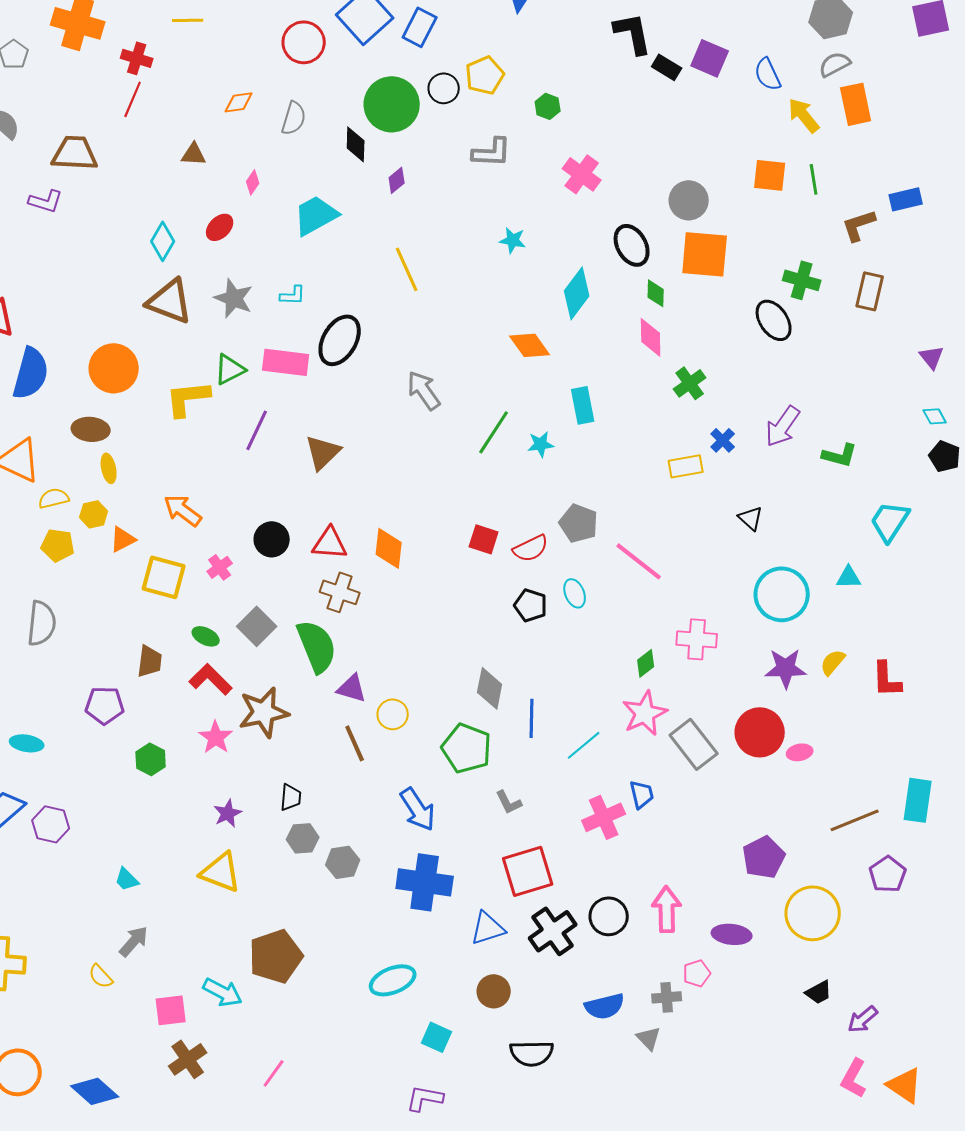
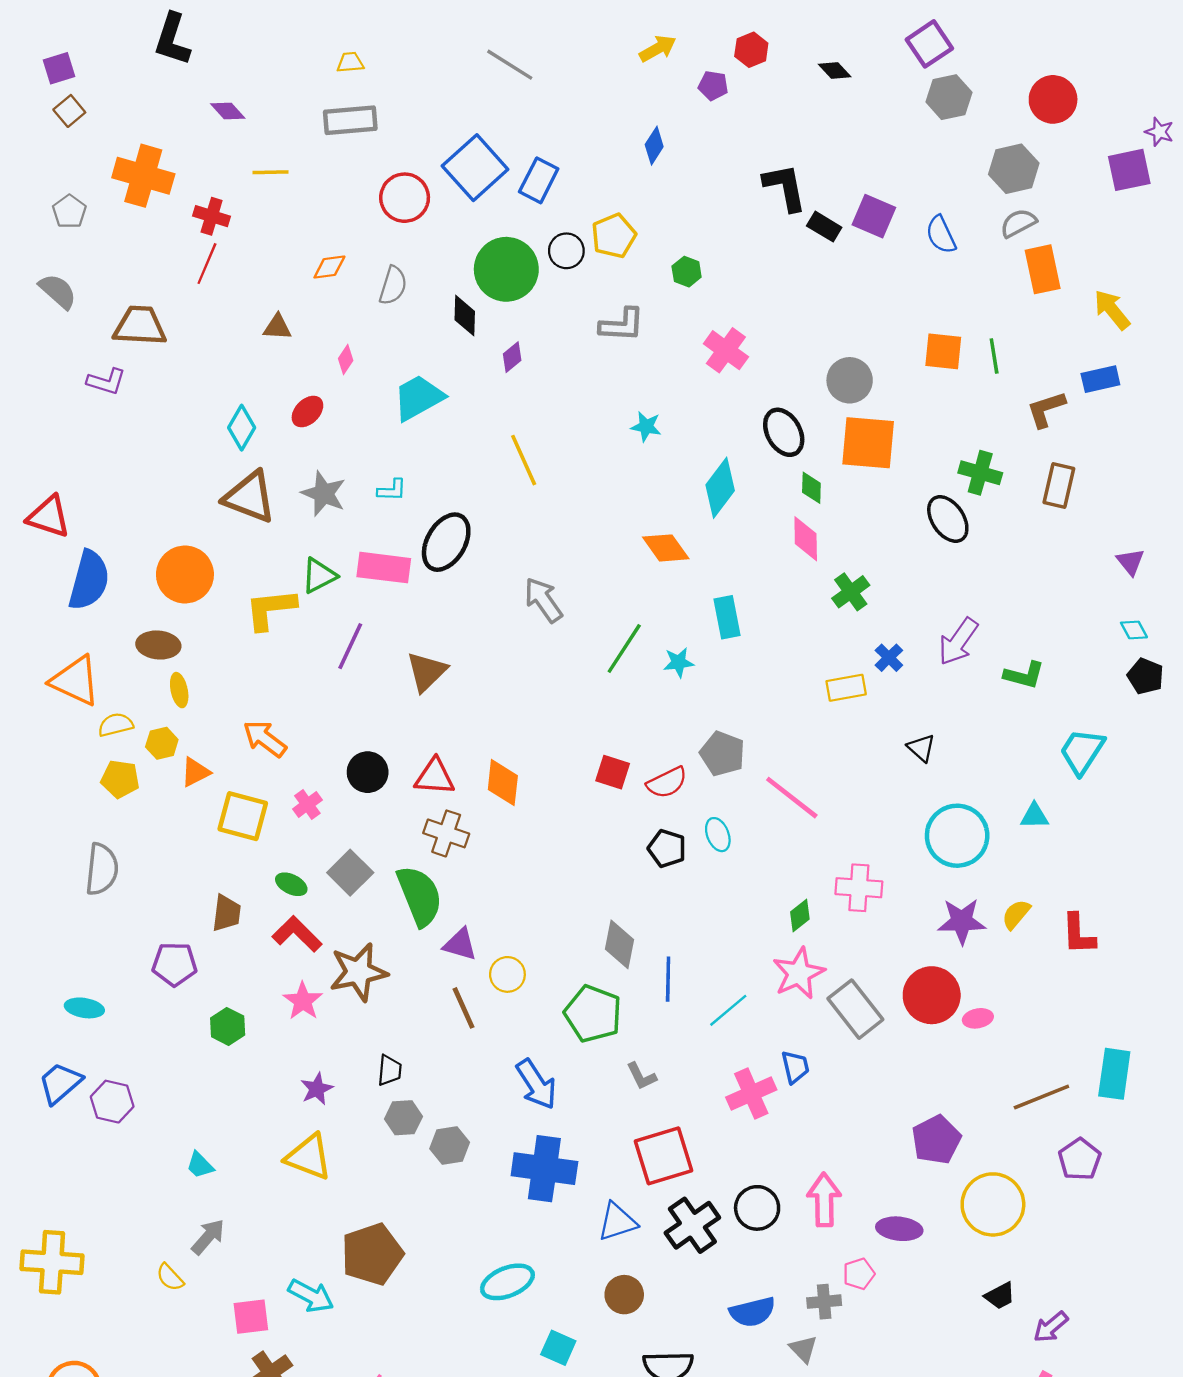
yellow arrow: (804, 115) -> (1112, 310), moved

